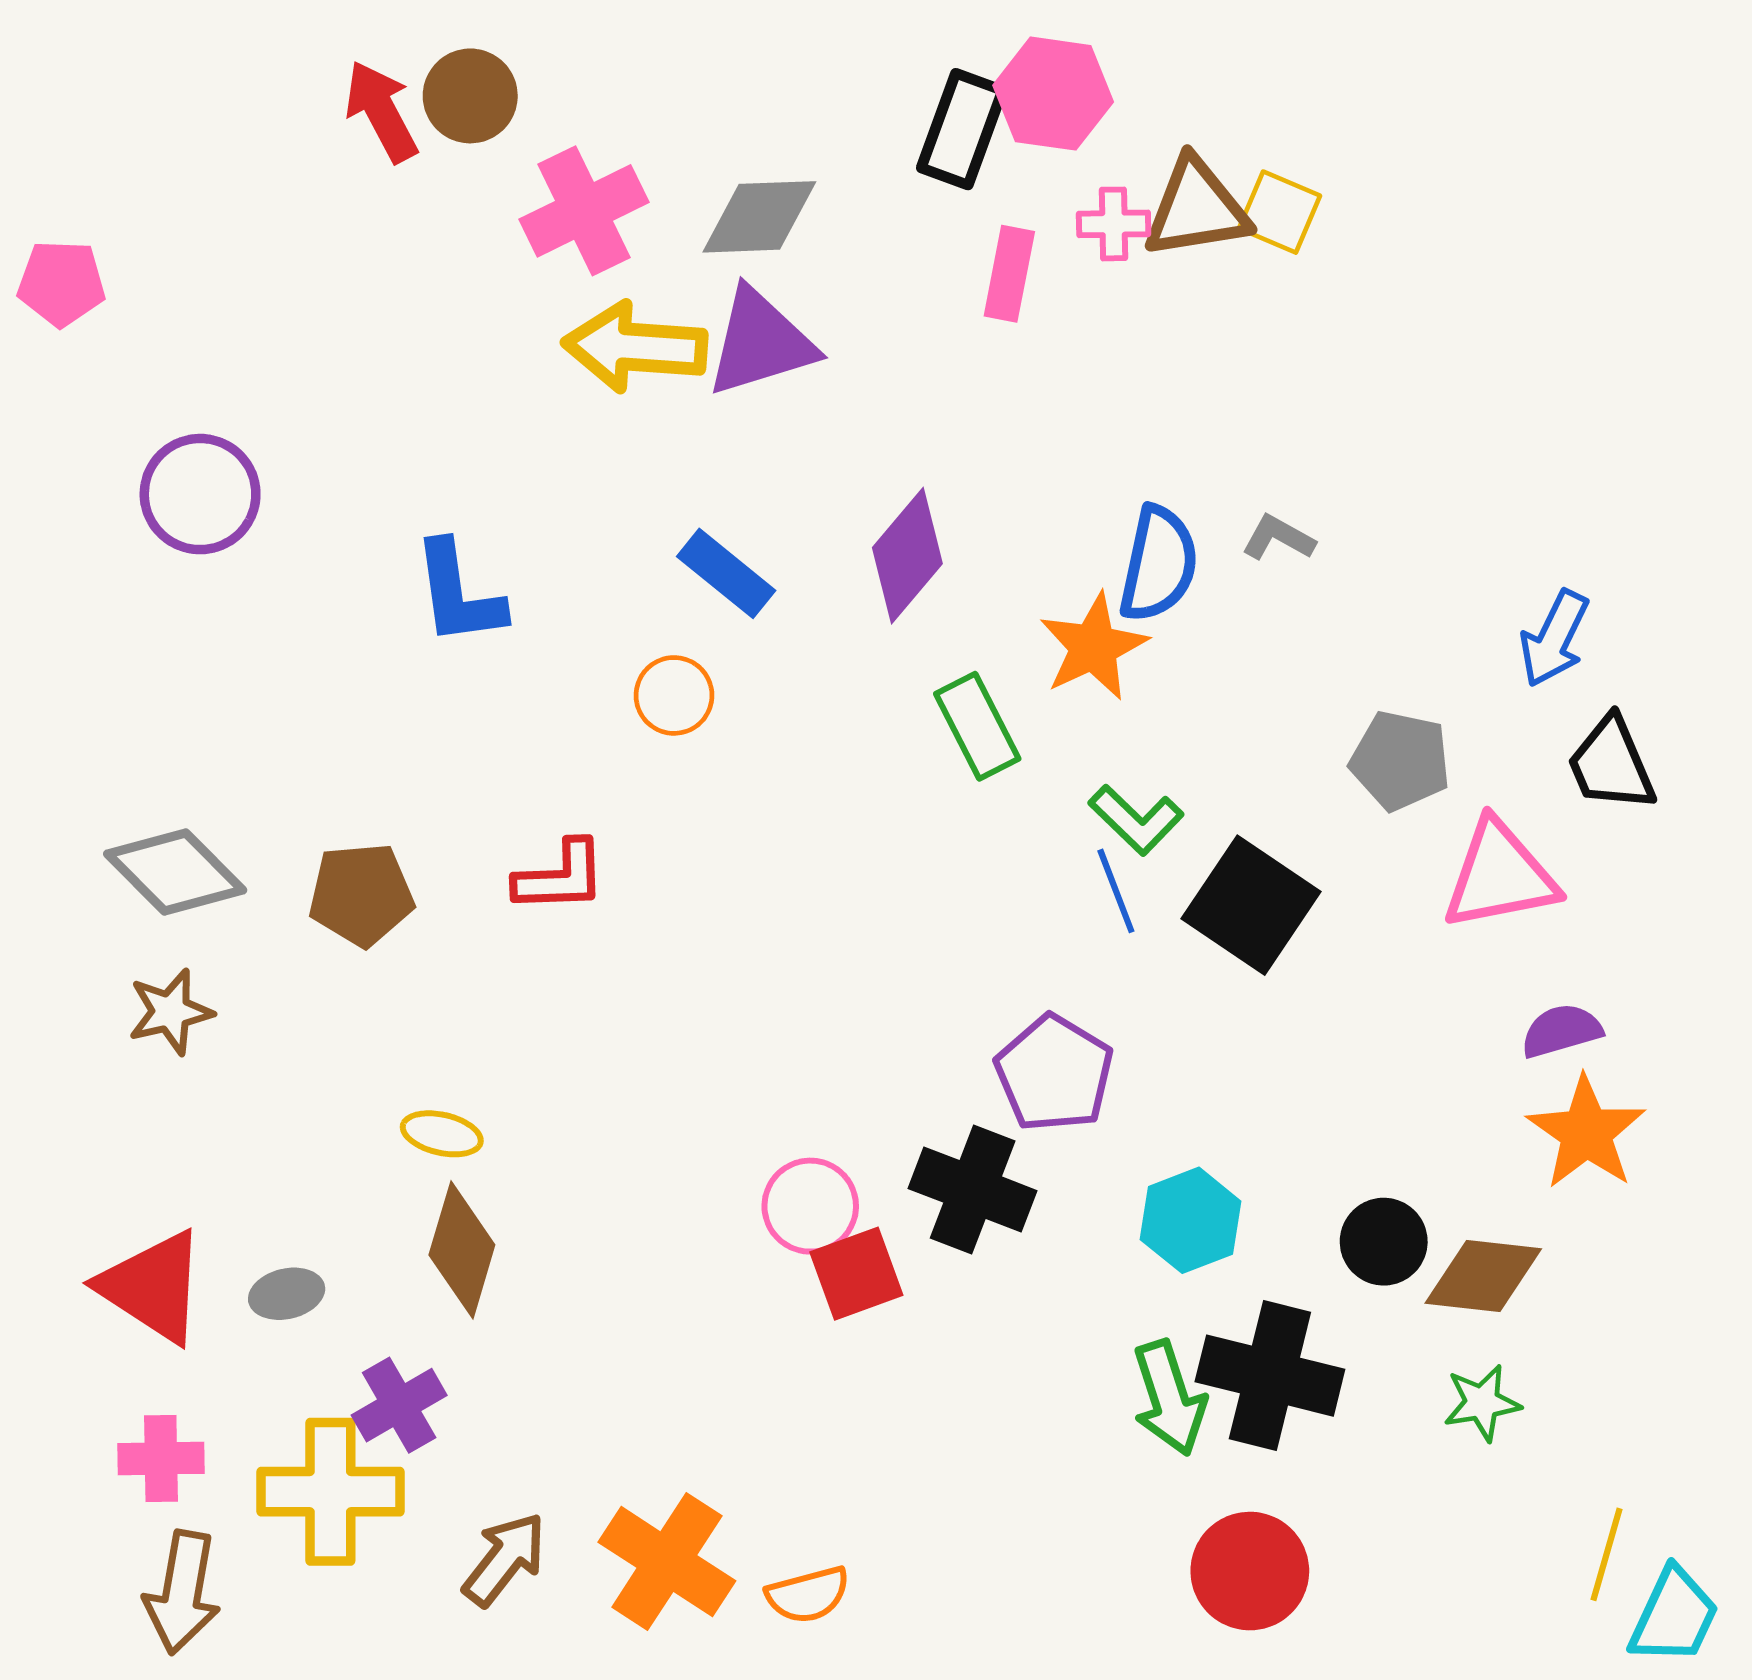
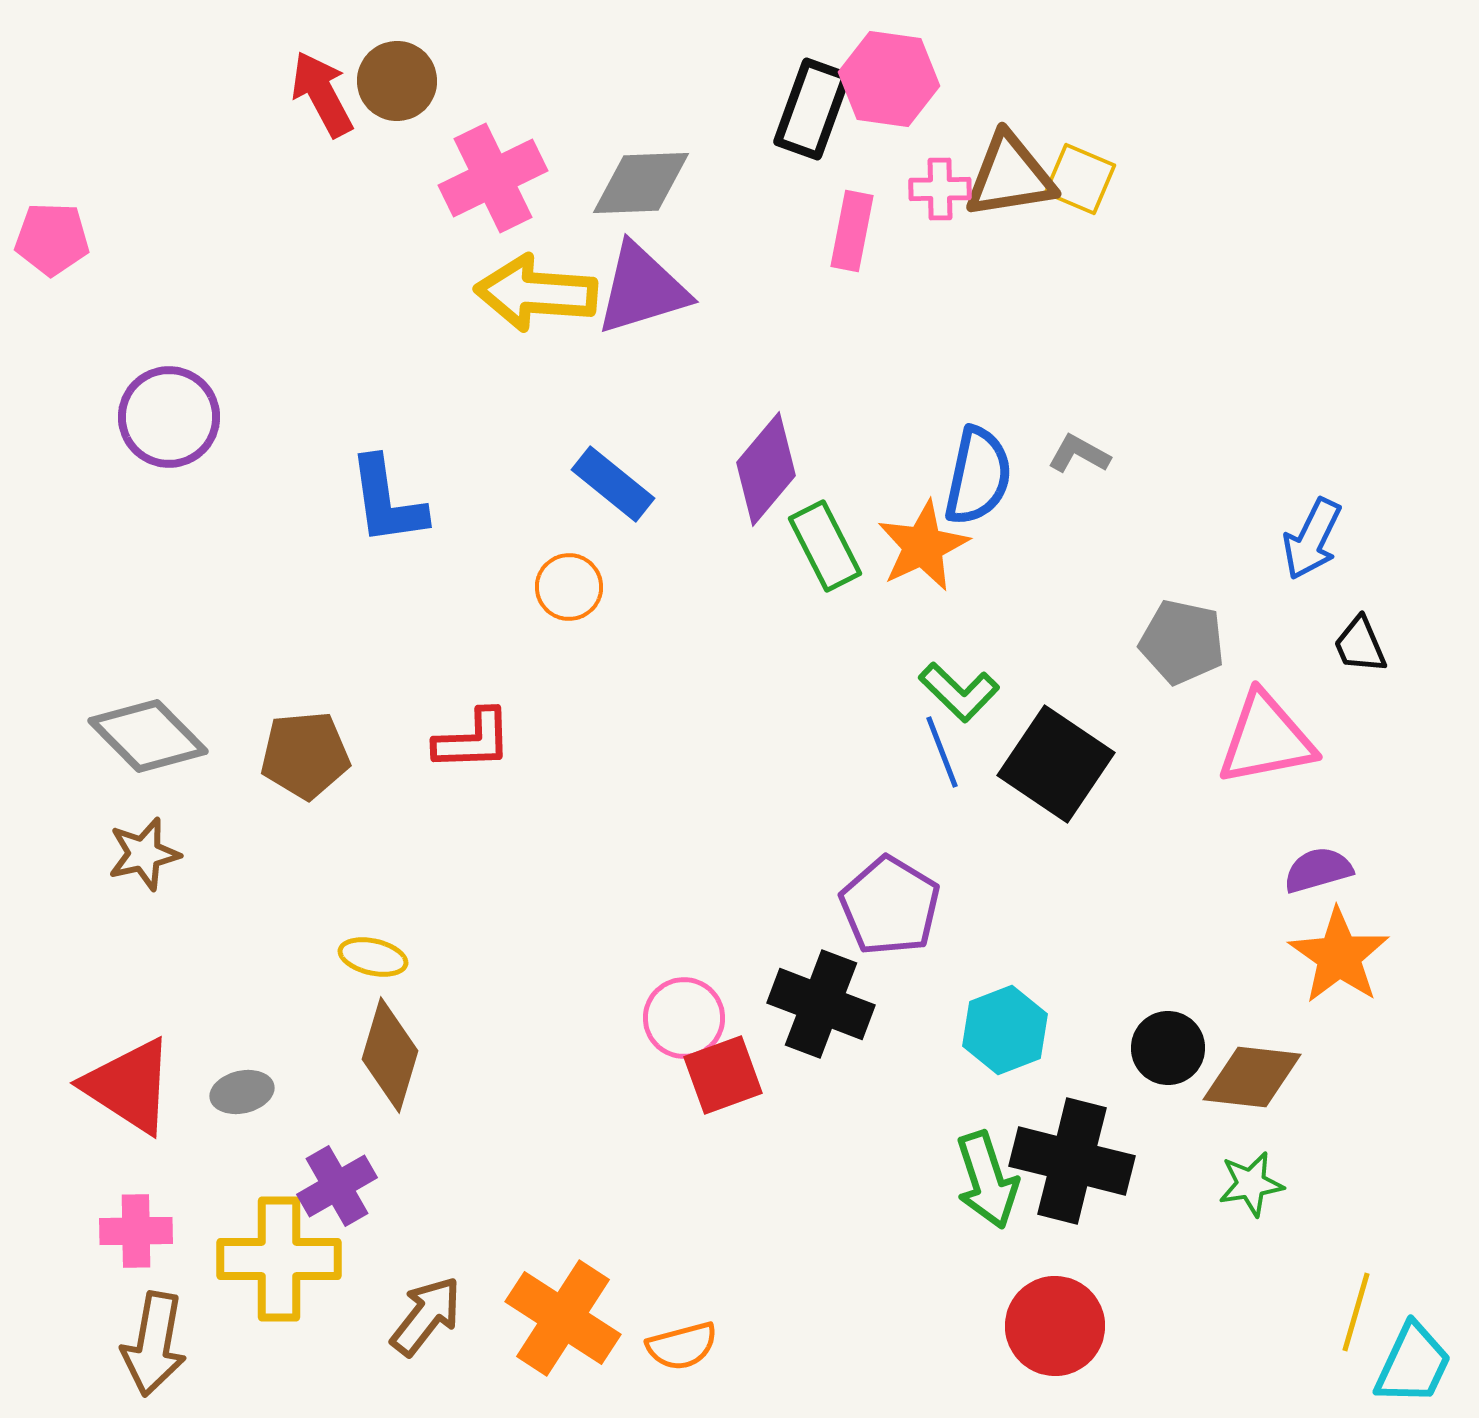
green rectangle: (977, 726) -> (825, 546), moved
black trapezoid: (1611, 764) -> (1360, 645), size x0.7

